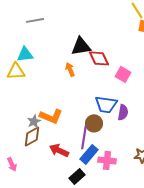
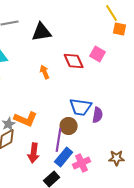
black triangle: (81, 46) -> (42, 32), moved
pink square: (123, 74) -> (98, 54), moved
red arrow: (59, 150) -> (34, 153), turned -108
pink cross: (107, 160) -> (82, 163), turned -30

